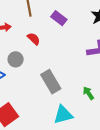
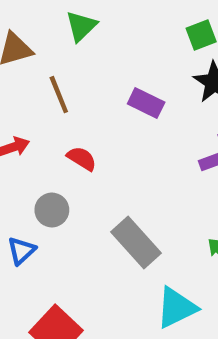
purple rectangle: (59, 18) -> (146, 103), moved

